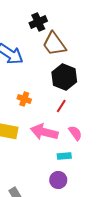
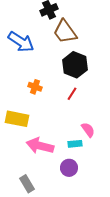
pink arrow: (44, 132) -> (40, 146), moved
pink semicircle: (75, 133) -> (88, 130), moved

